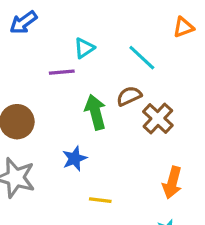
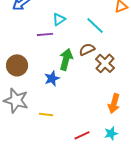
green arrow: (95, 112) -> (66, 59), turned 30
blue star: (75, 158) -> (52, 78), moved
yellow line: (100, 200) -> (46, 114), moved

